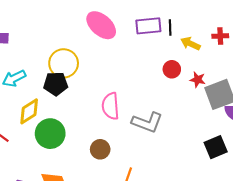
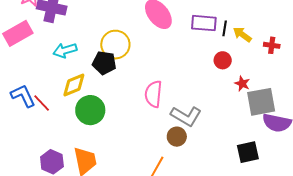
yellow arrow: (190, 44) -> (242, 34), moved
red circle: (172, 69) -> (223, 60), moved
brown circle: (100, 149) -> (177, 137), moved

